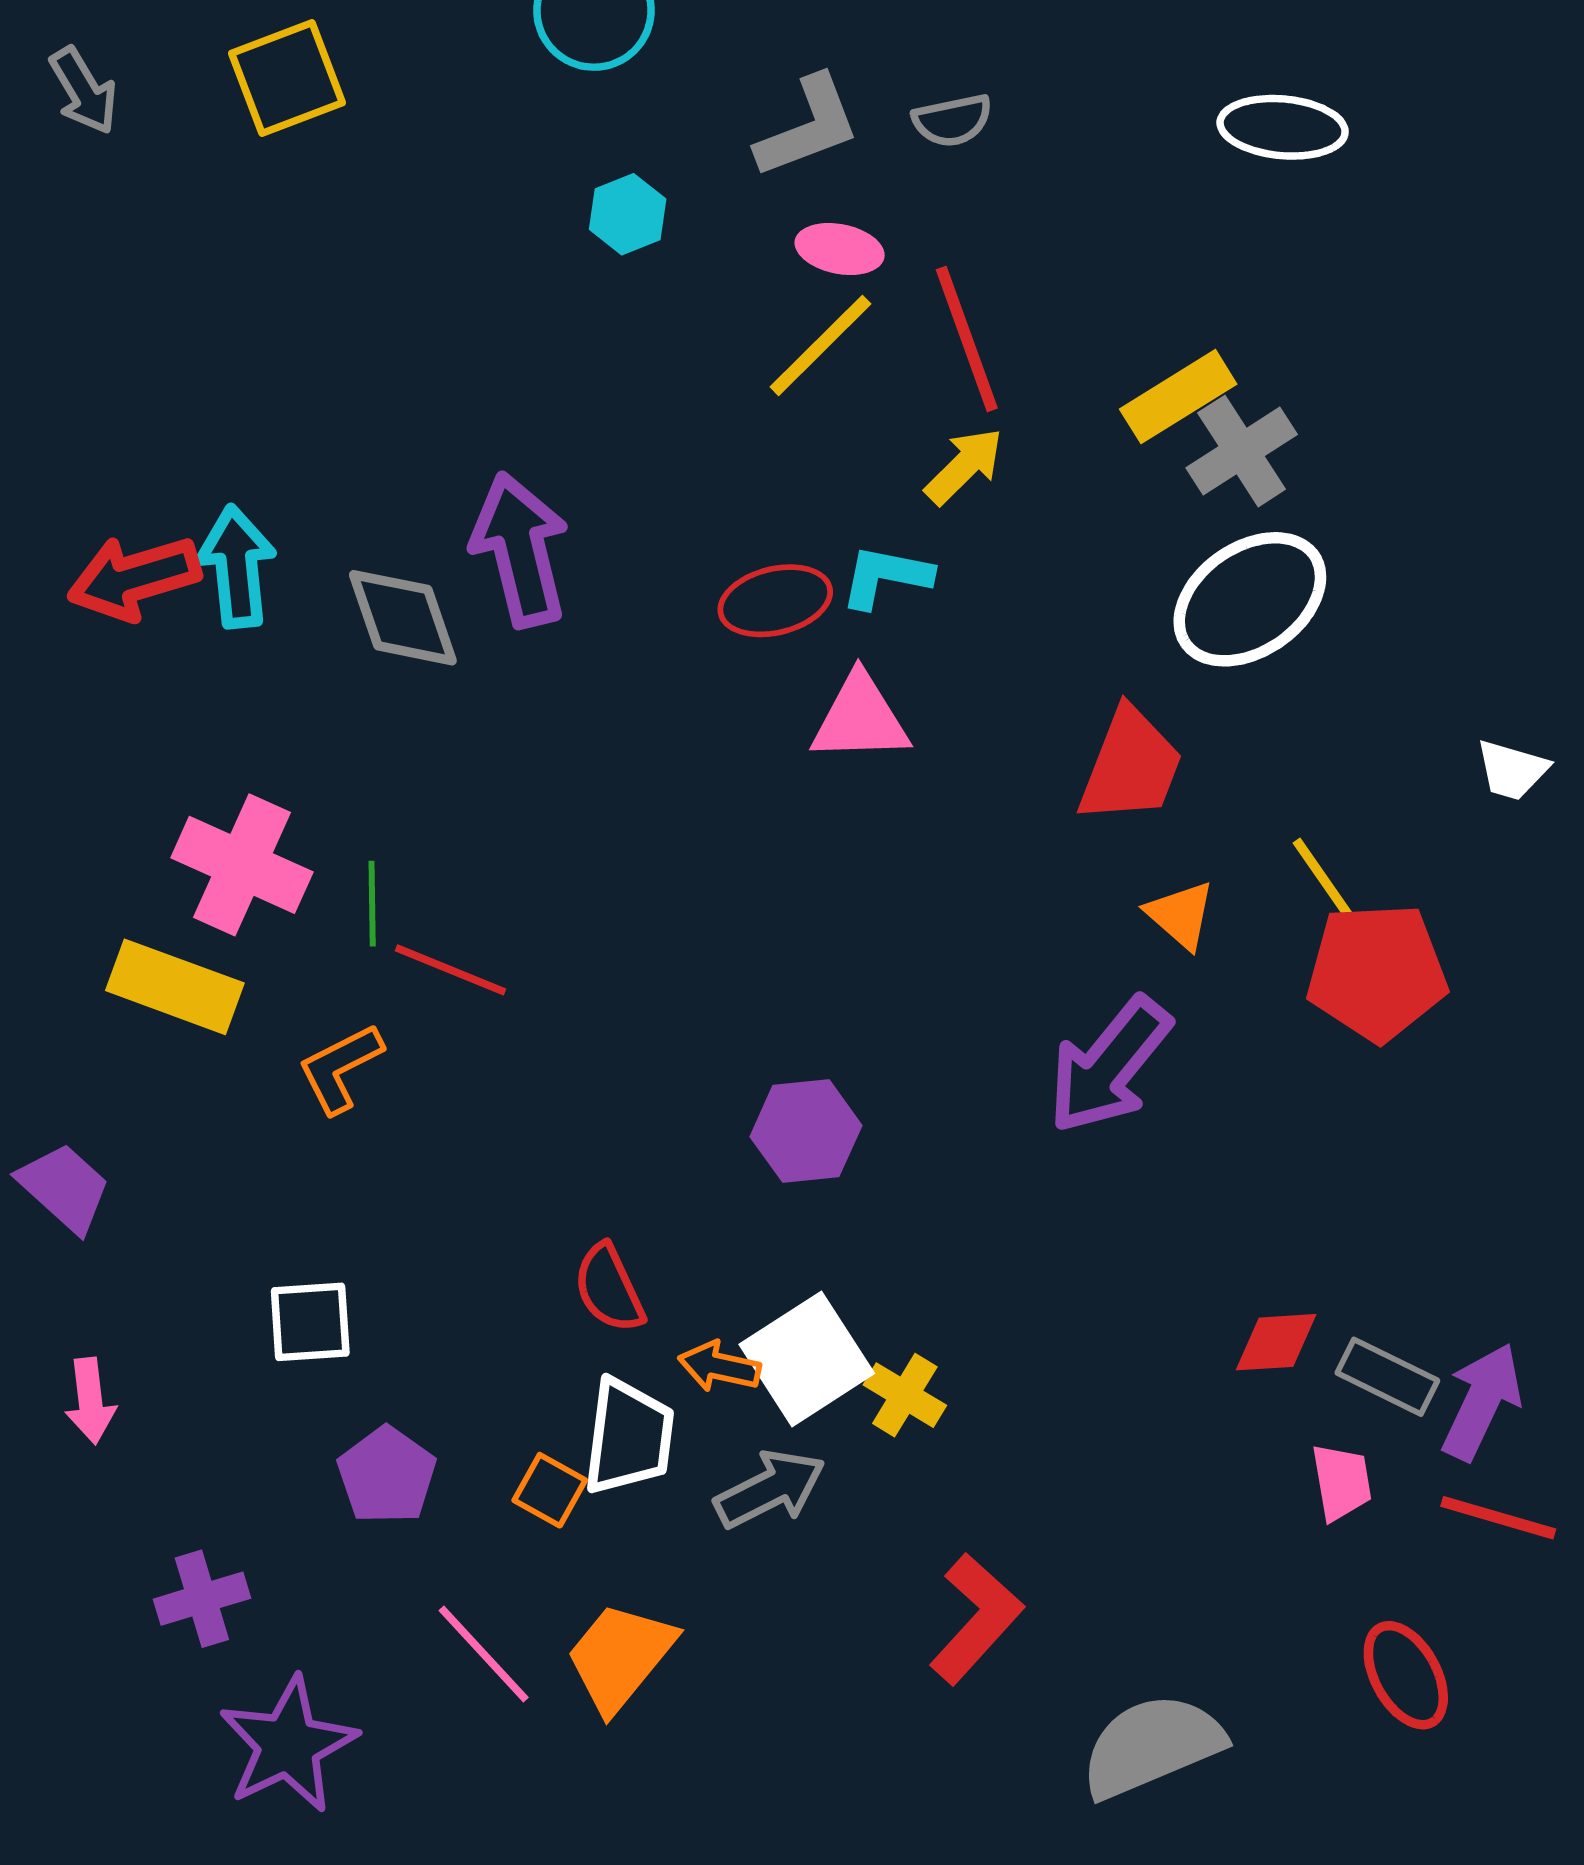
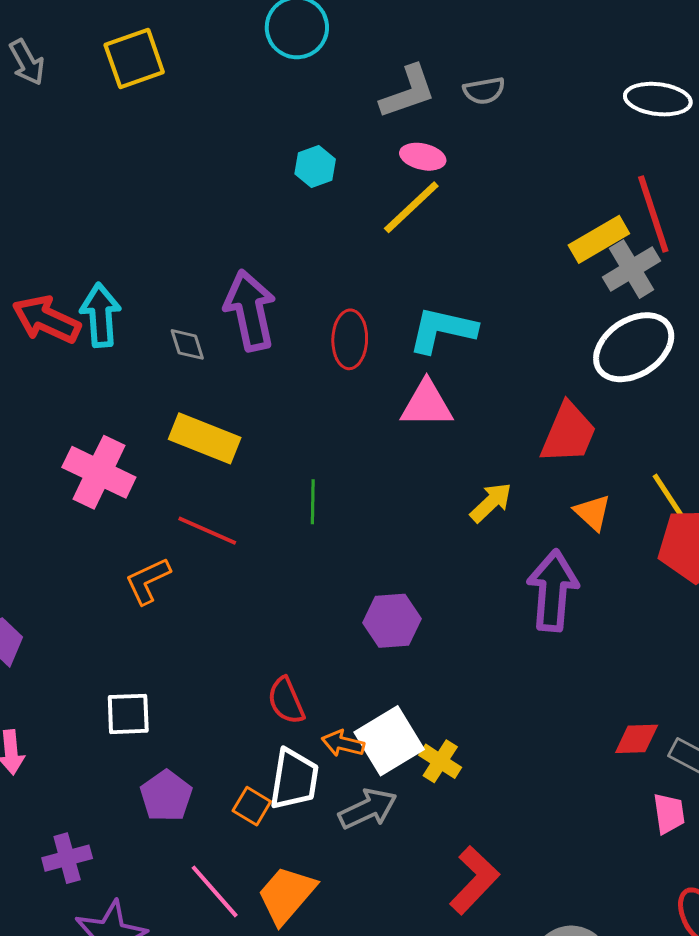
cyan hexagon: (628, 214) -> (315, 166), moved
red line: (967, 339) -> (653, 214), moved
yellow arrow: (964, 466) -> (491, 502), moved
cyan L-shape: (886, 577) -> (442, 330), size x1.4
red arrow: (134, 578) -> (46, 320), turned 40
red ellipse: (775, 601) -> (350, 339), moved, turned -76
gray diamond: (403, 618) -> (187, 344), size x0.6
green line: (372, 904) -> (313, 502), moved
yellow rectangle: (175, 987) -> (205, 438), moved
purple arrow: (1109, 1065) -> (553, 591), turned 144

